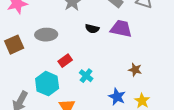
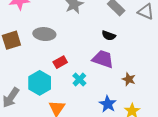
black semicircle: (92, 29) -> (109, 36), moved
purple trapezoid: (121, 29) -> (103, 59), moved

